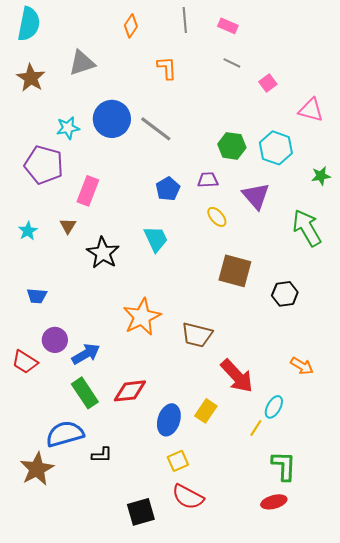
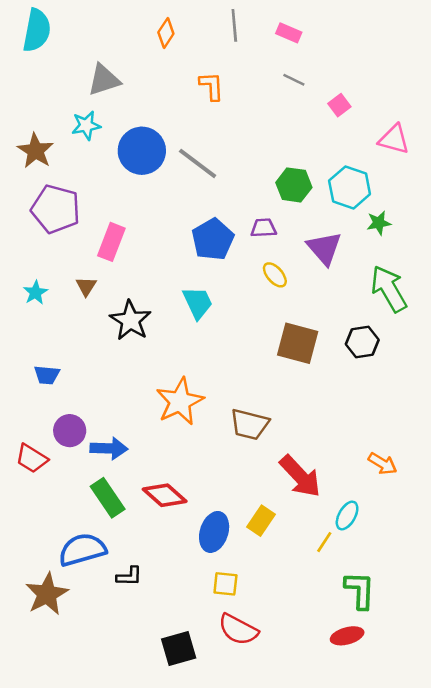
brown star: (31, 78) -> (35, 151), moved
cyan star: (68, 128) -> (86, 125), moved
green star: (321, 176) -> (379, 223), moved
blue pentagon: (168, 189) -> (213, 239), size x1.4
black hexagon: (285, 294) -> (362, 342), moved
blue arrow: (86, 354) -> (109, 448), turned 32
red diamond: (130, 391) -> (165, 495), turned 48
yellow square: (178, 461) -> (225, 584), turned 30

